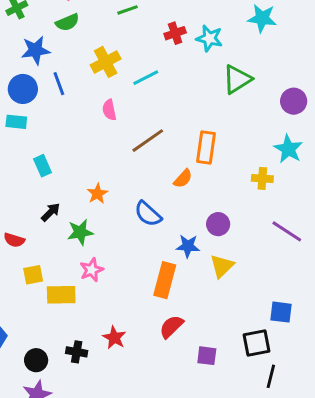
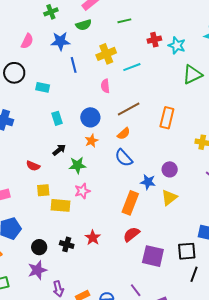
blue circle: (23, 89) -> (90, 117), moved
orange semicircle: (183, 179) -> (124, 134), moved
purple square: (207, 356) -> (153, 256), size x1.6

